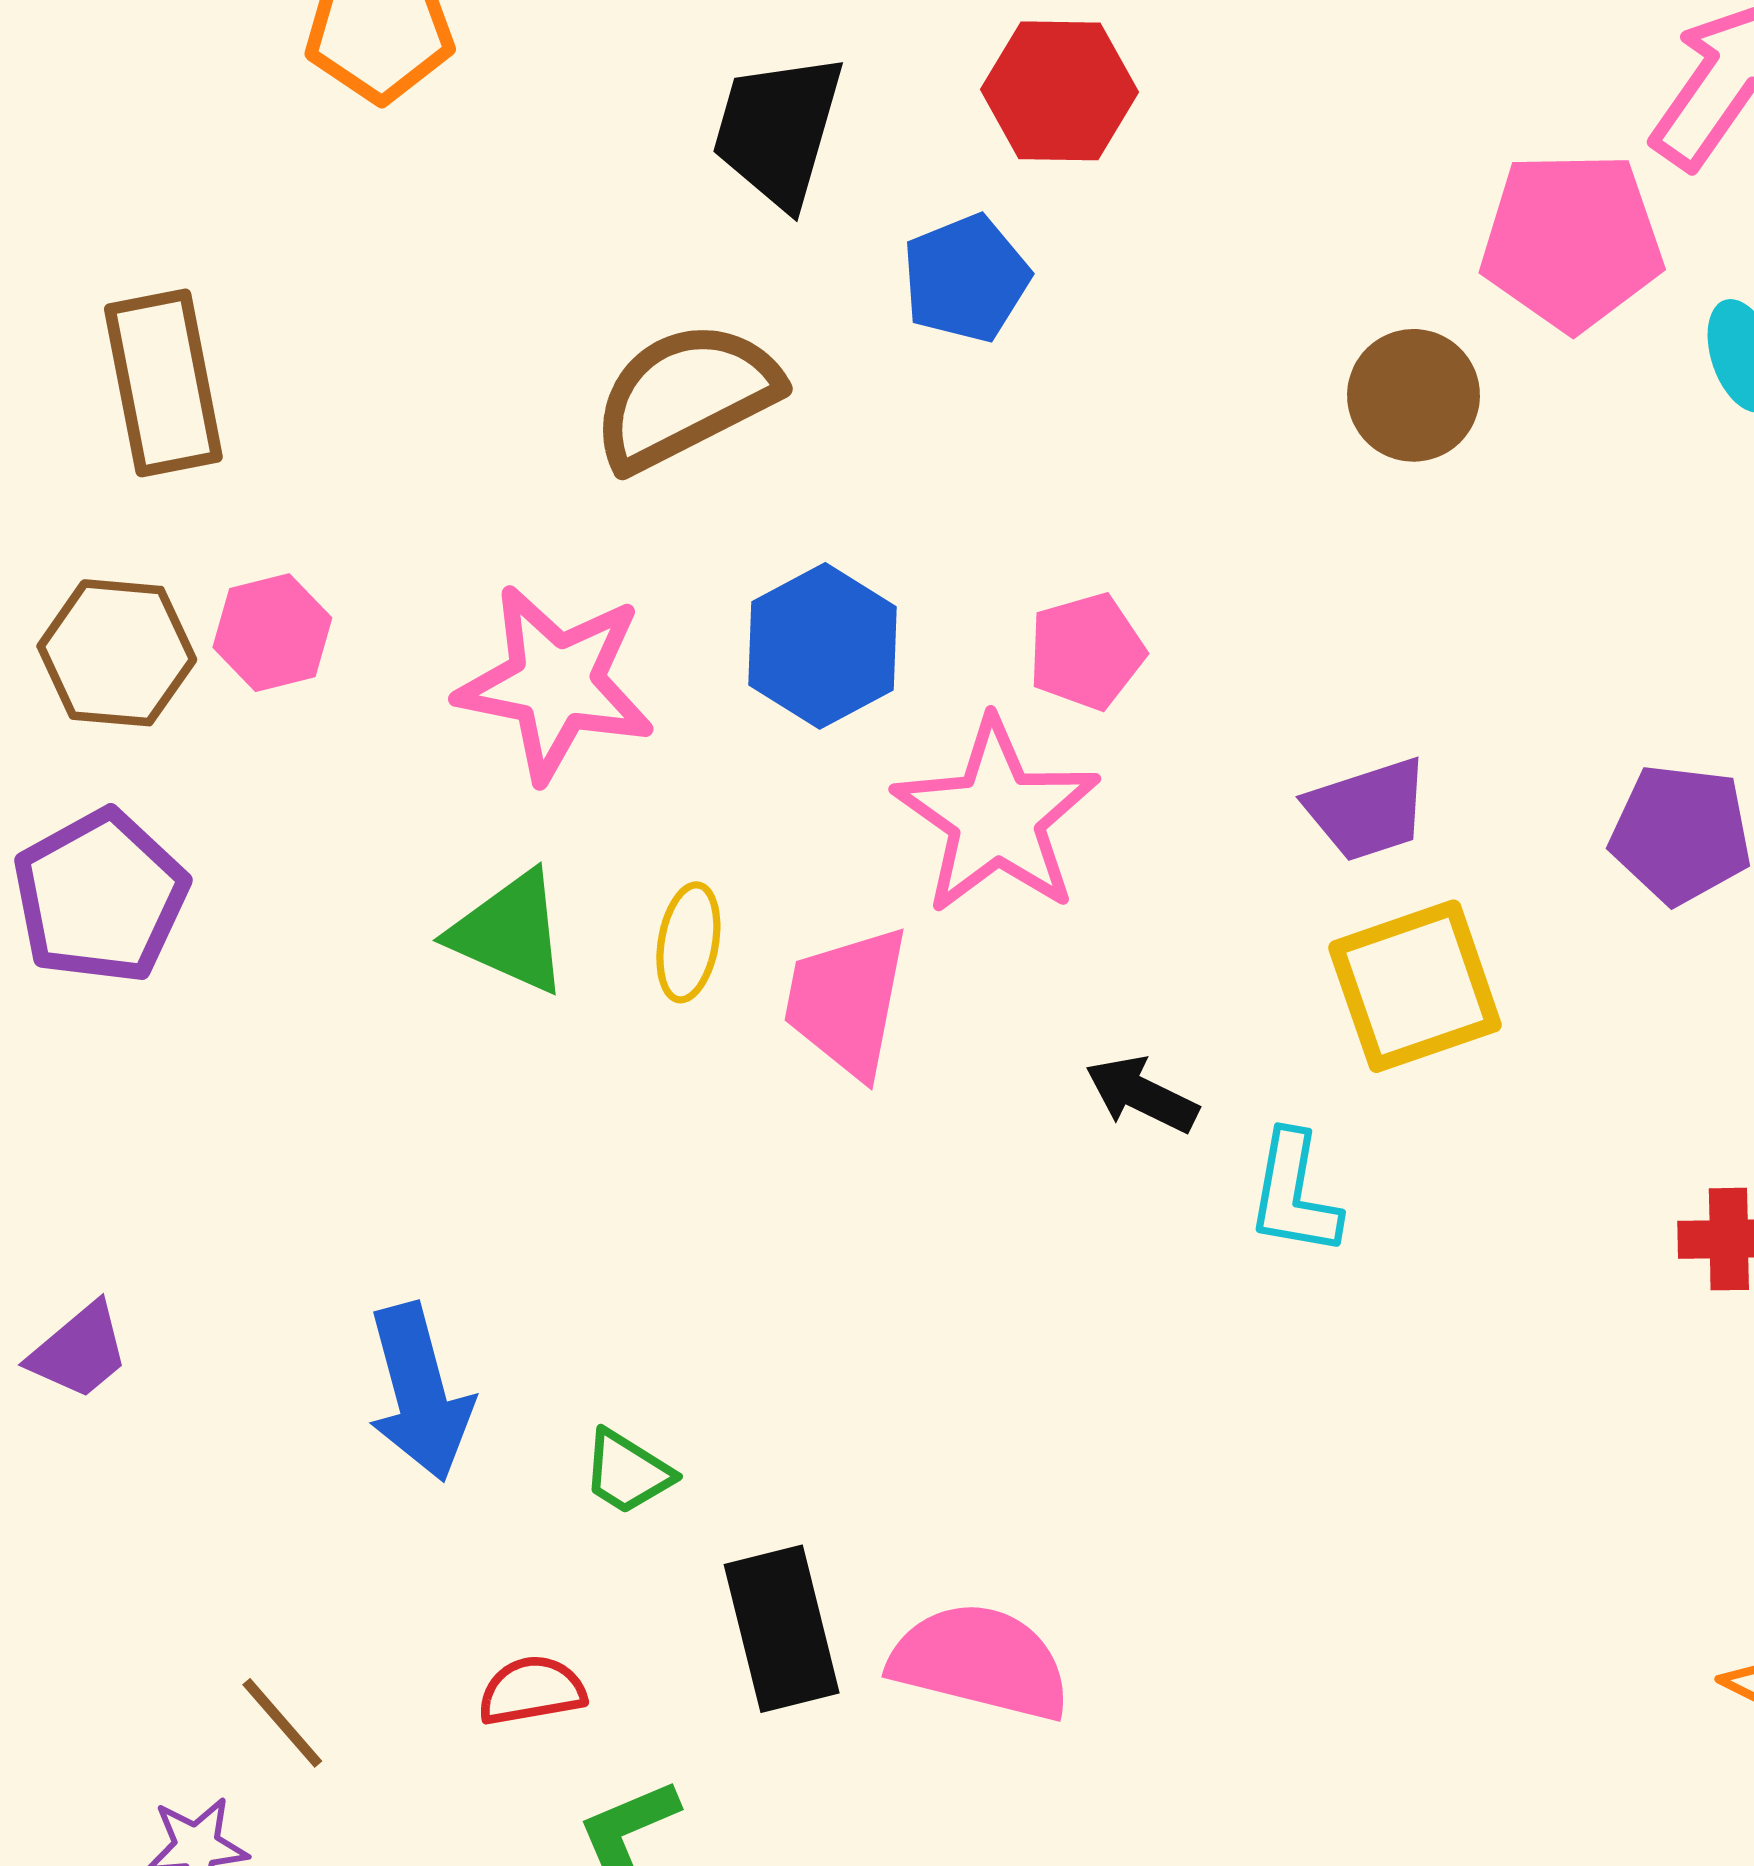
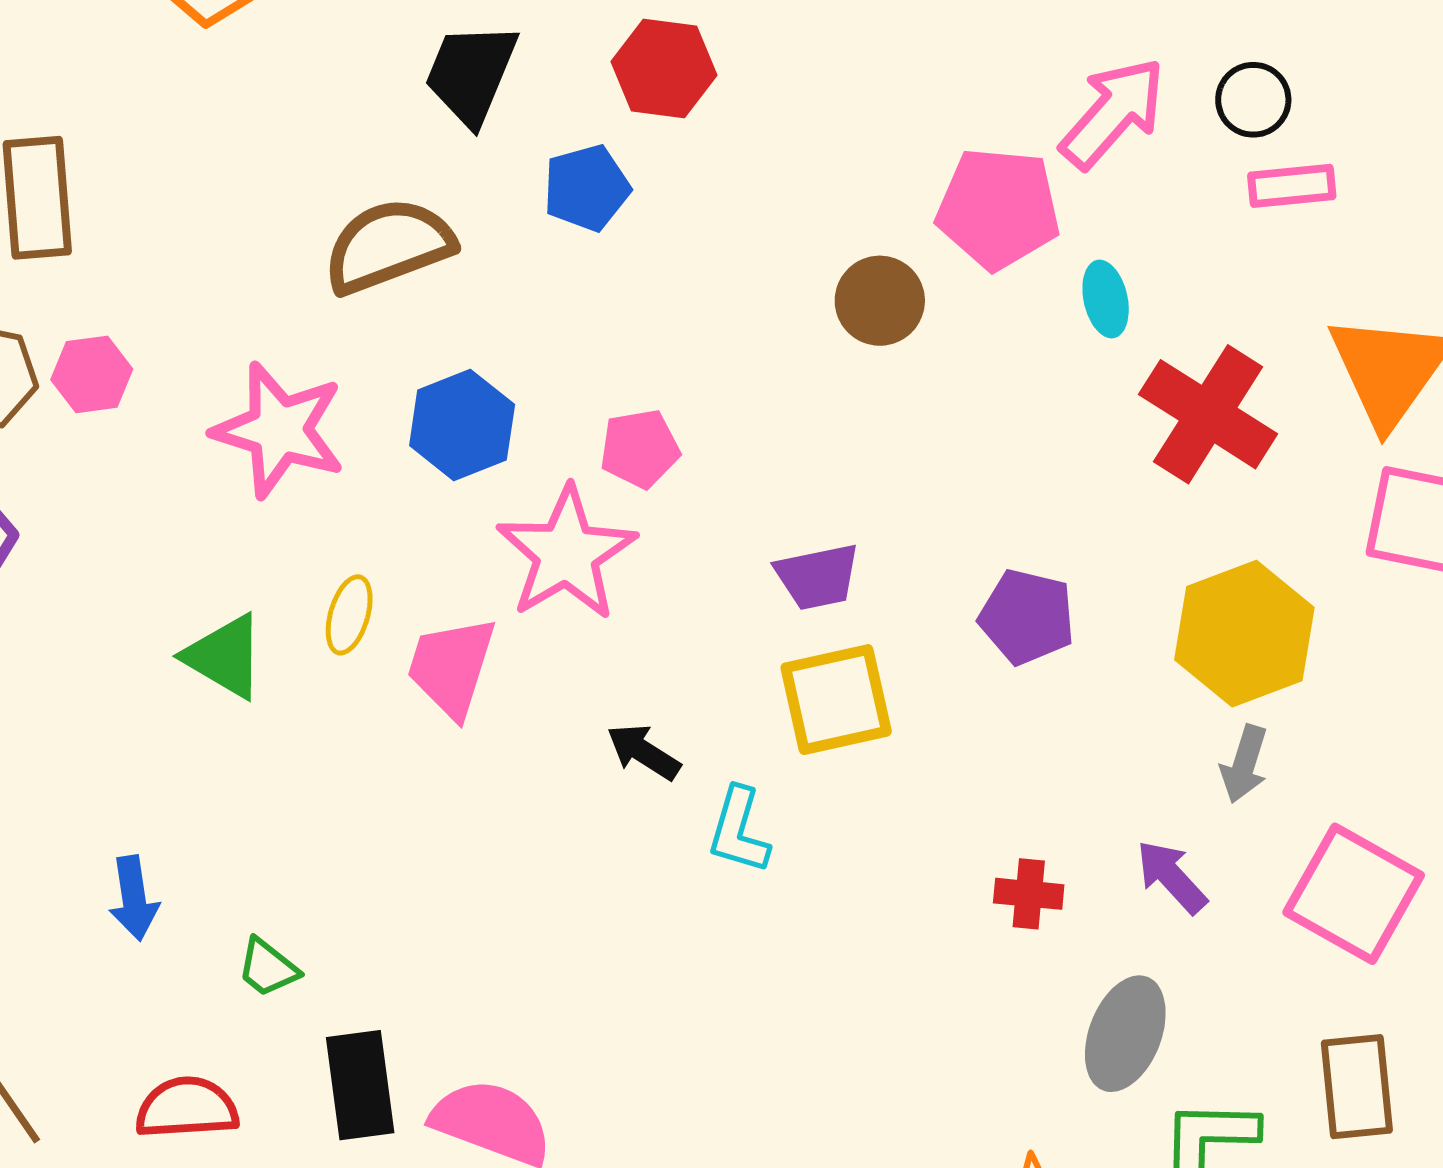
green triangle: (510, 932) -> (225, 656), moved
blue arrow: (420, 1392) -> (134, 898), size x0.7
red semicircle: (532, 1691) -> (187, 1108), size x1.4

